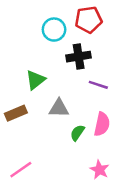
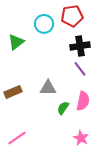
black cross: (79, 57) -> (80, 46), moved
green triangle: (36, 80) -> (16, 42), moved
purple line: (98, 85) -> (80, 69), turned 35

